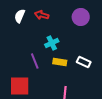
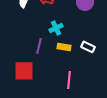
purple line: (35, 61) -> (39, 46), turned 35

